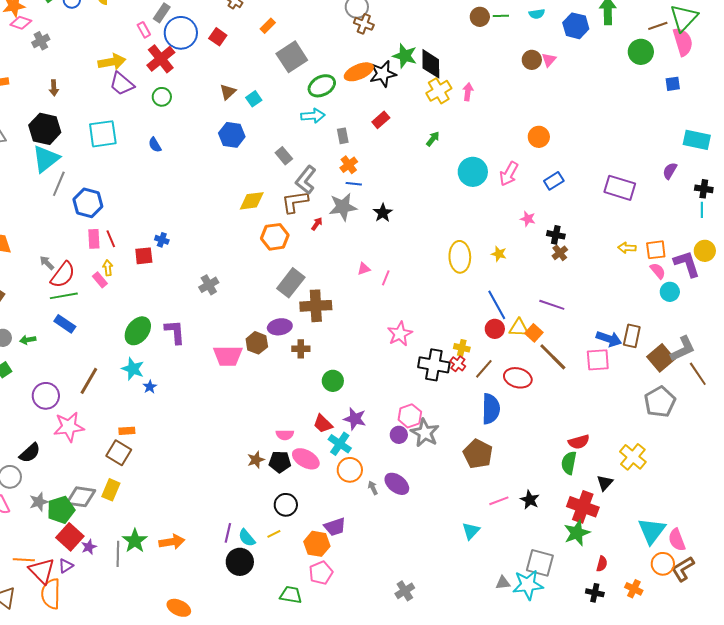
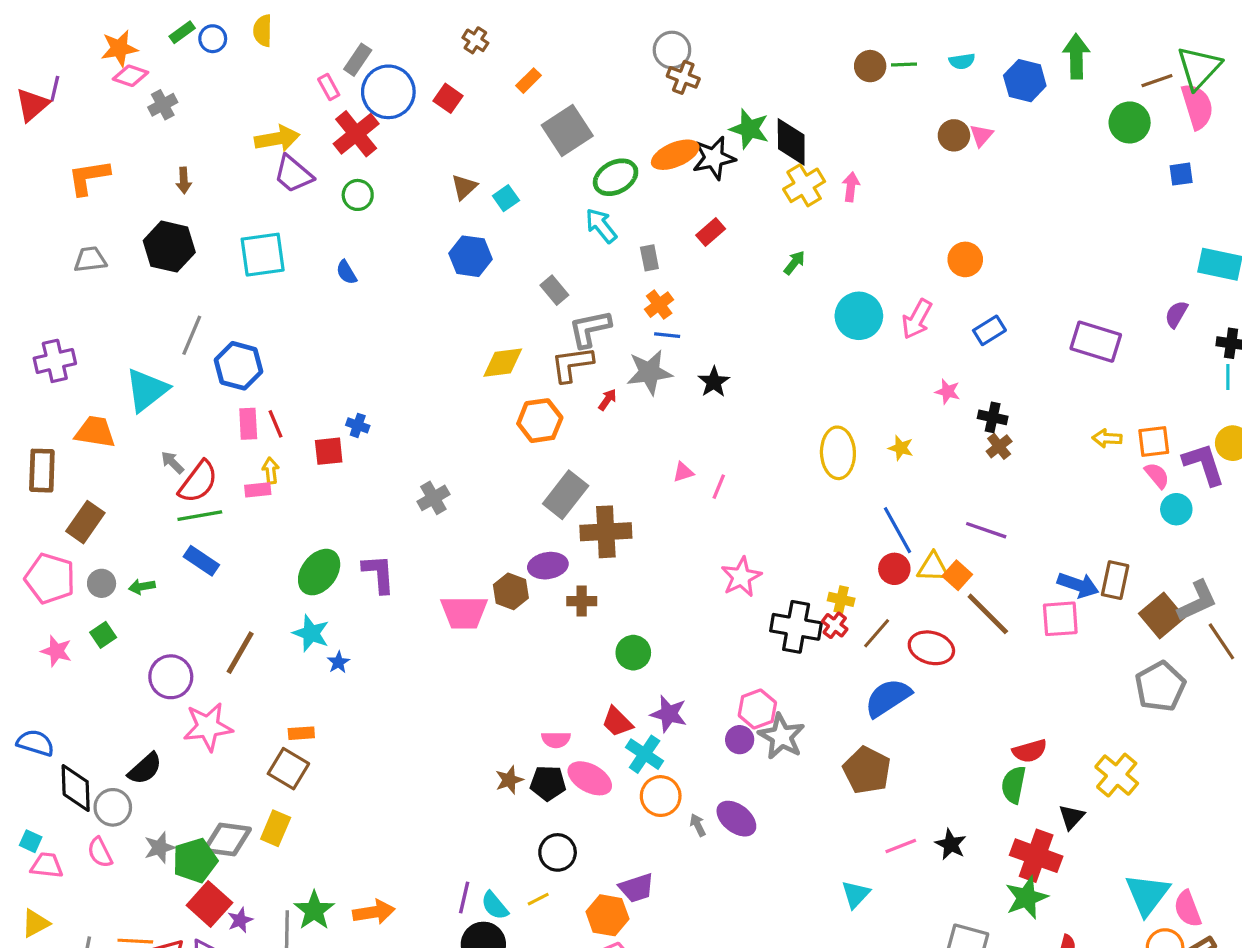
cyan arrow: (313, 116) -> (601, 226), turned -125
cyan triangle: (46, 159) -> (147, 390), moved
gray L-shape: (306, 180) -> (590, 329), turned 40
pink rectangle: (100, 280) -> (258, 490), turned -56
blue semicircle: (491, 409) -> (888, 698), turned -124

